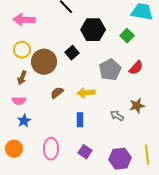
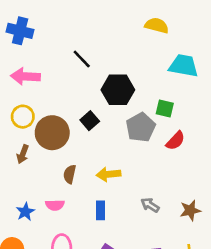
green square: (127, 36) -> (165, 109), moved, turned -32
gray pentagon: (110, 70) -> (141, 127), moved
brown semicircle: (57, 93) -> (70, 174), turned -40
pink semicircle: (19, 101) -> (55, 205), moved
brown star: (137, 106) -> (190, 210), moved

